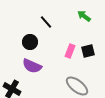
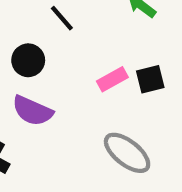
pink rectangle: (70, 51) -> (112, 79), turned 40

